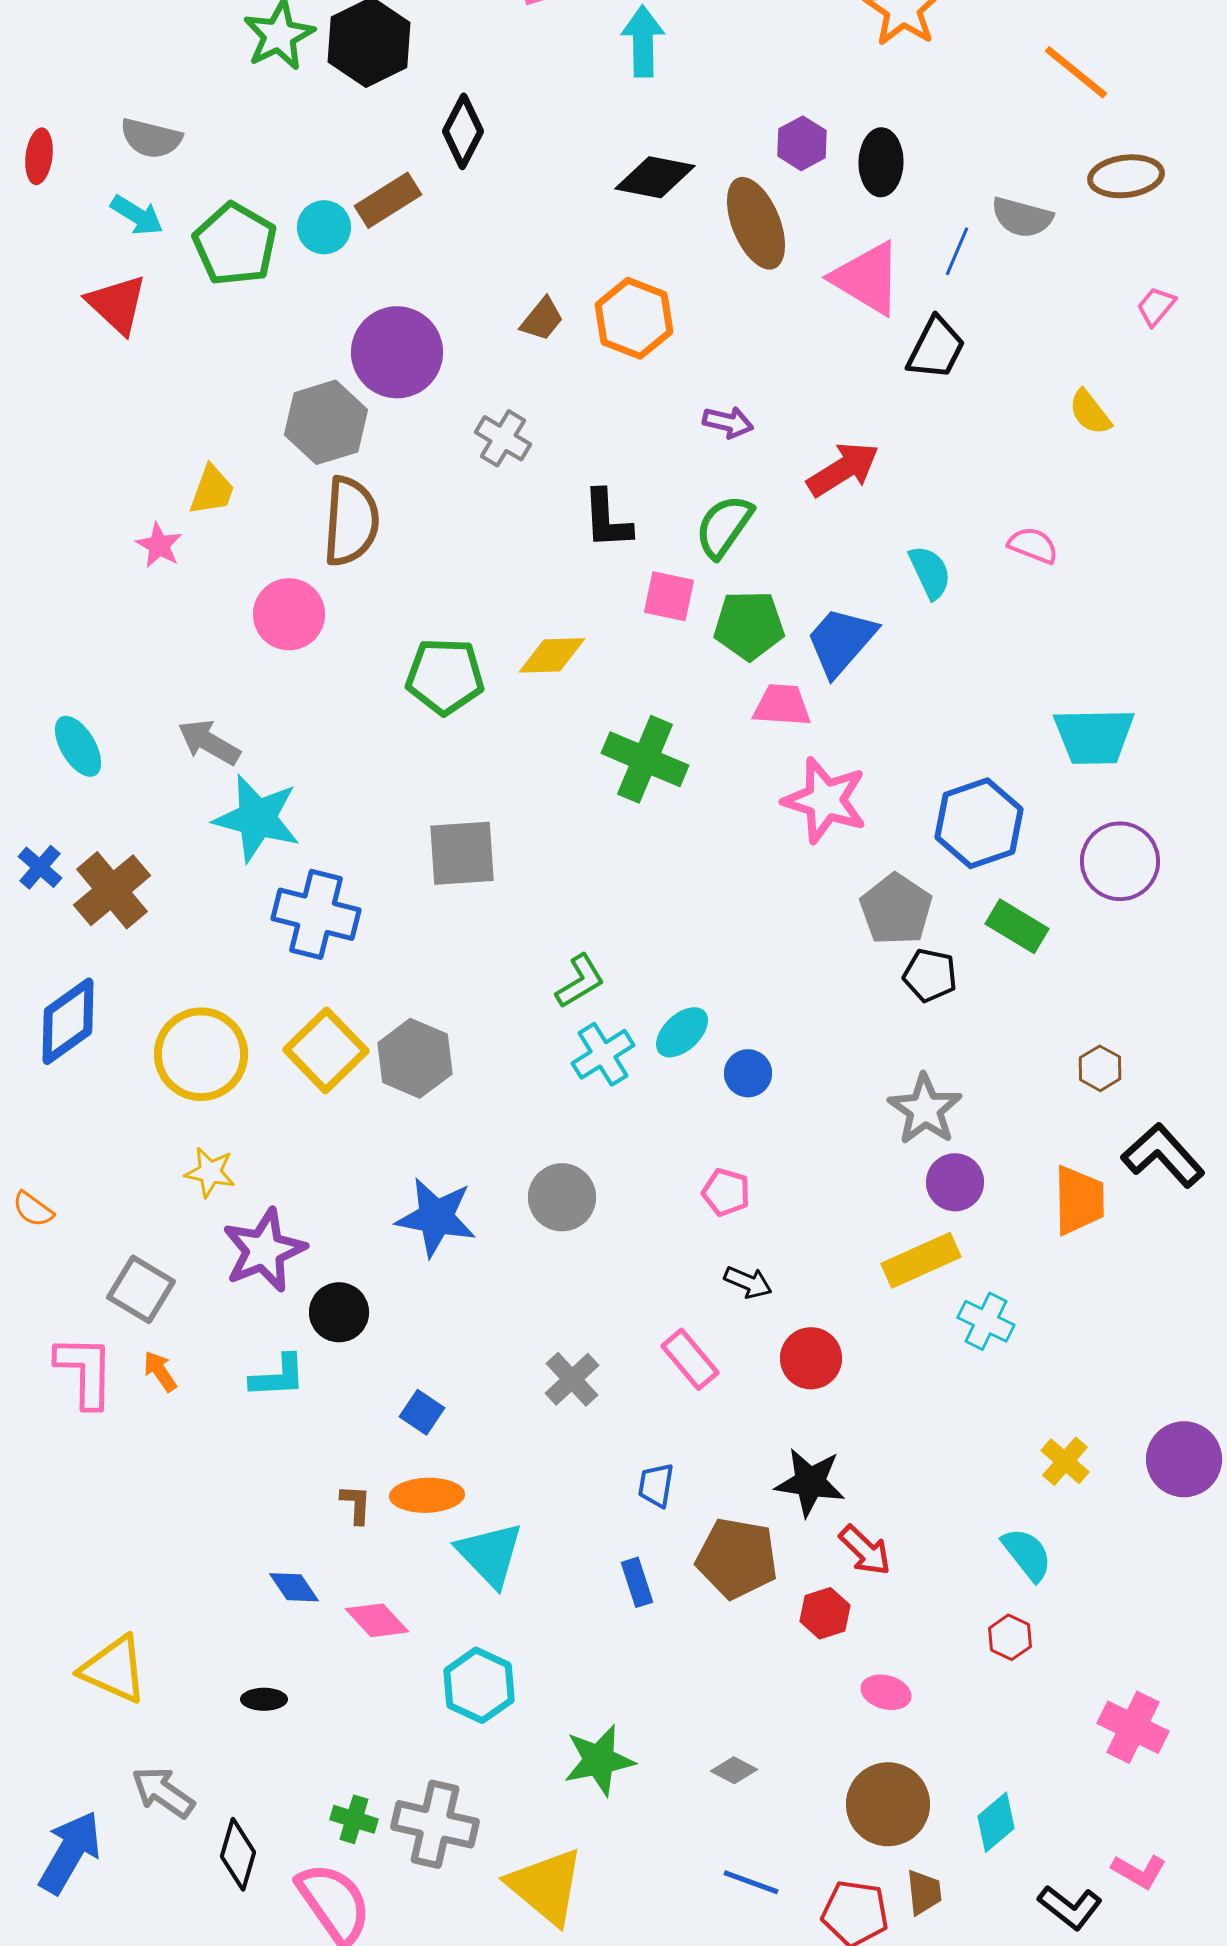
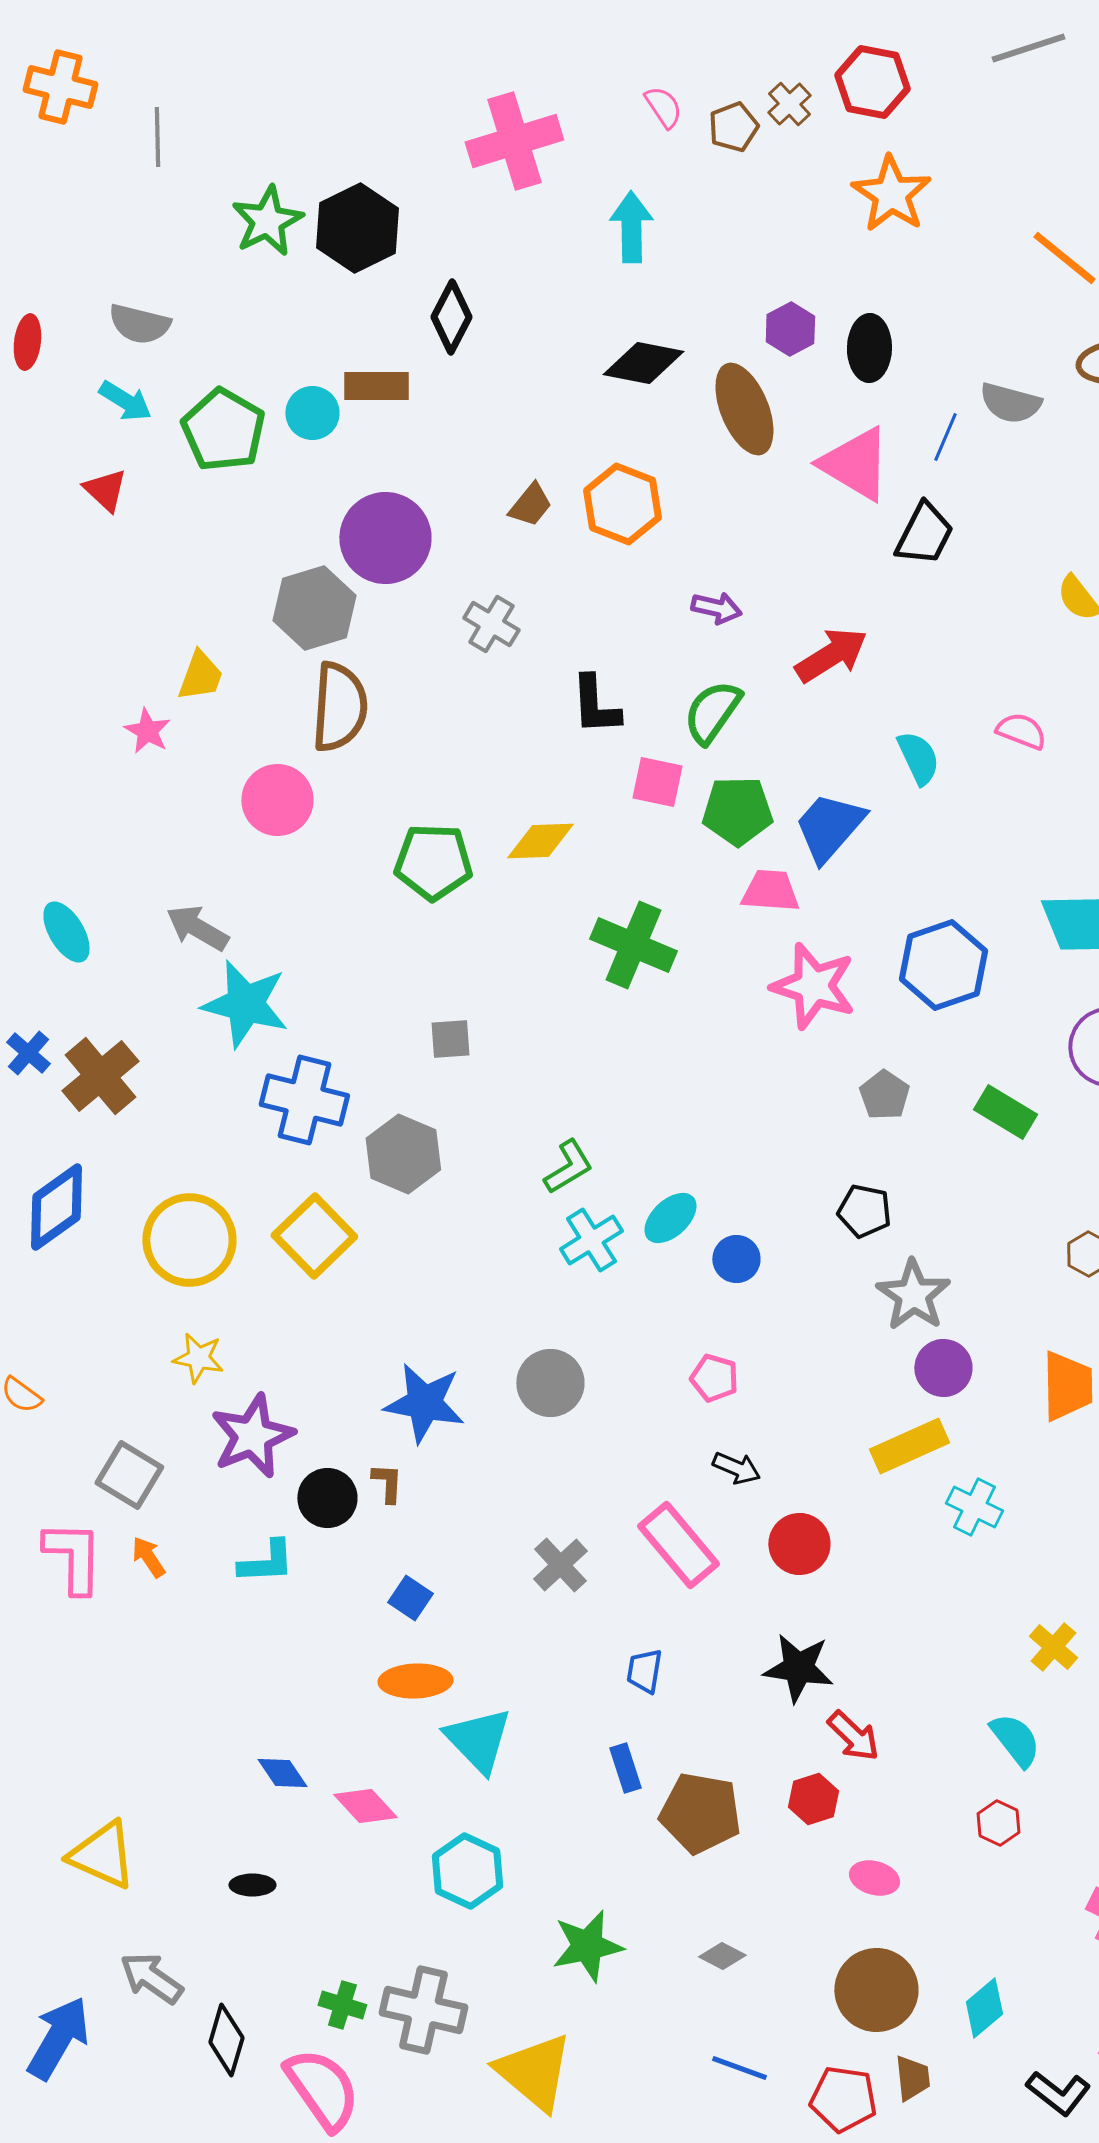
brown rectangle: (388, 200) -> (376, 386), turned 32
red triangle: (117, 304) -> (105, 490), size x0.7
blue hexagon: (979, 823) -> (943, 965), moved
gray square: (462, 853) -> (450, 1039), size x0.6
gray pentagon: (896, 909) -> (884, 1095), size x0.7
black pentagon: (930, 975) -> (864, 1211), moved
gray hexagon: (415, 1058) -> (403, 1154), moved
pink rectangle: (690, 1359) -> (678, 1545), size x1.4
brown L-shape: (356, 1504) -> (387, 1483), moved
brown pentagon: (737, 1558) -> (700, 1813), moved

